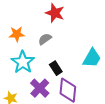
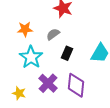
black rectangle: (56, 68) -> (67, 53), moved, turned 56

